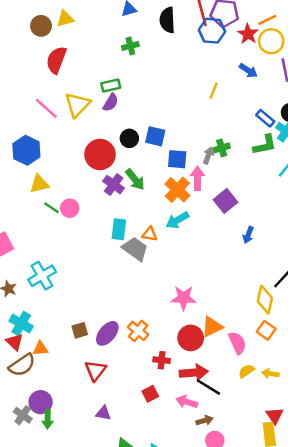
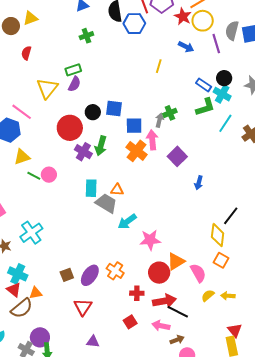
blue hexagon: (212, 31) -> (134, 24), moved
red semicircle: (56, 60) -> (26, 53), size x0.6
pink line: (46, 108) -> (22, 112), moved
green arrow: (135, 179) -> (101, 146), turned 60
cyan arrow: (177, 220) -> (127, 221), moved

